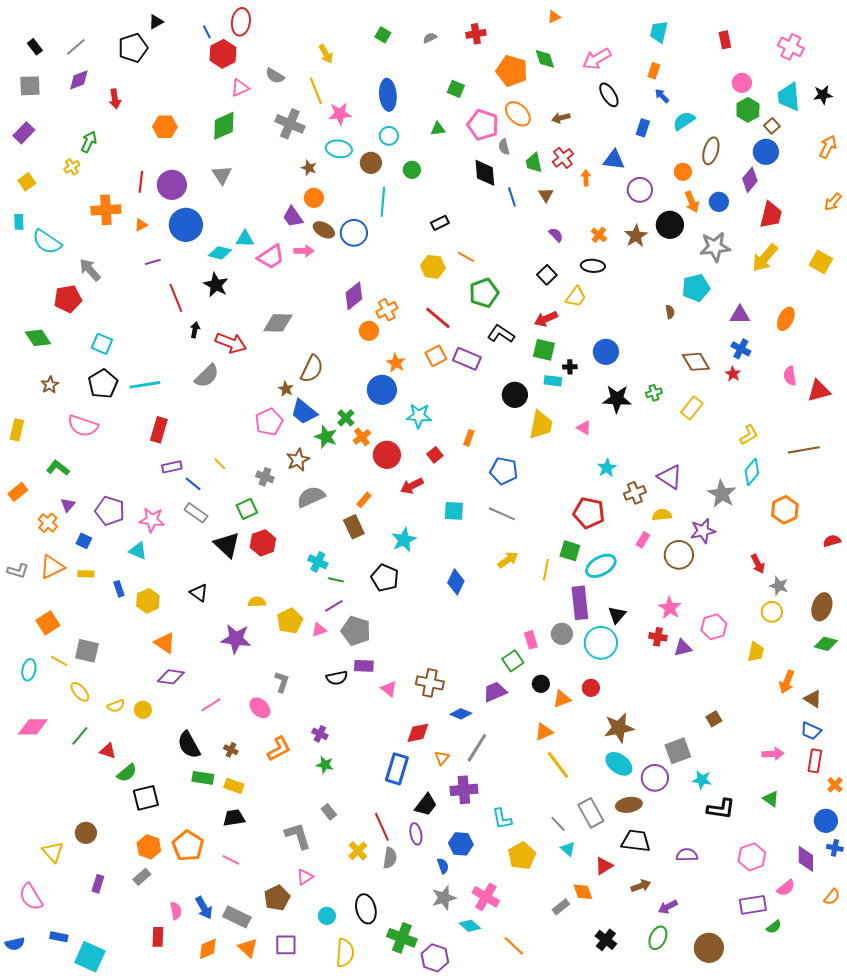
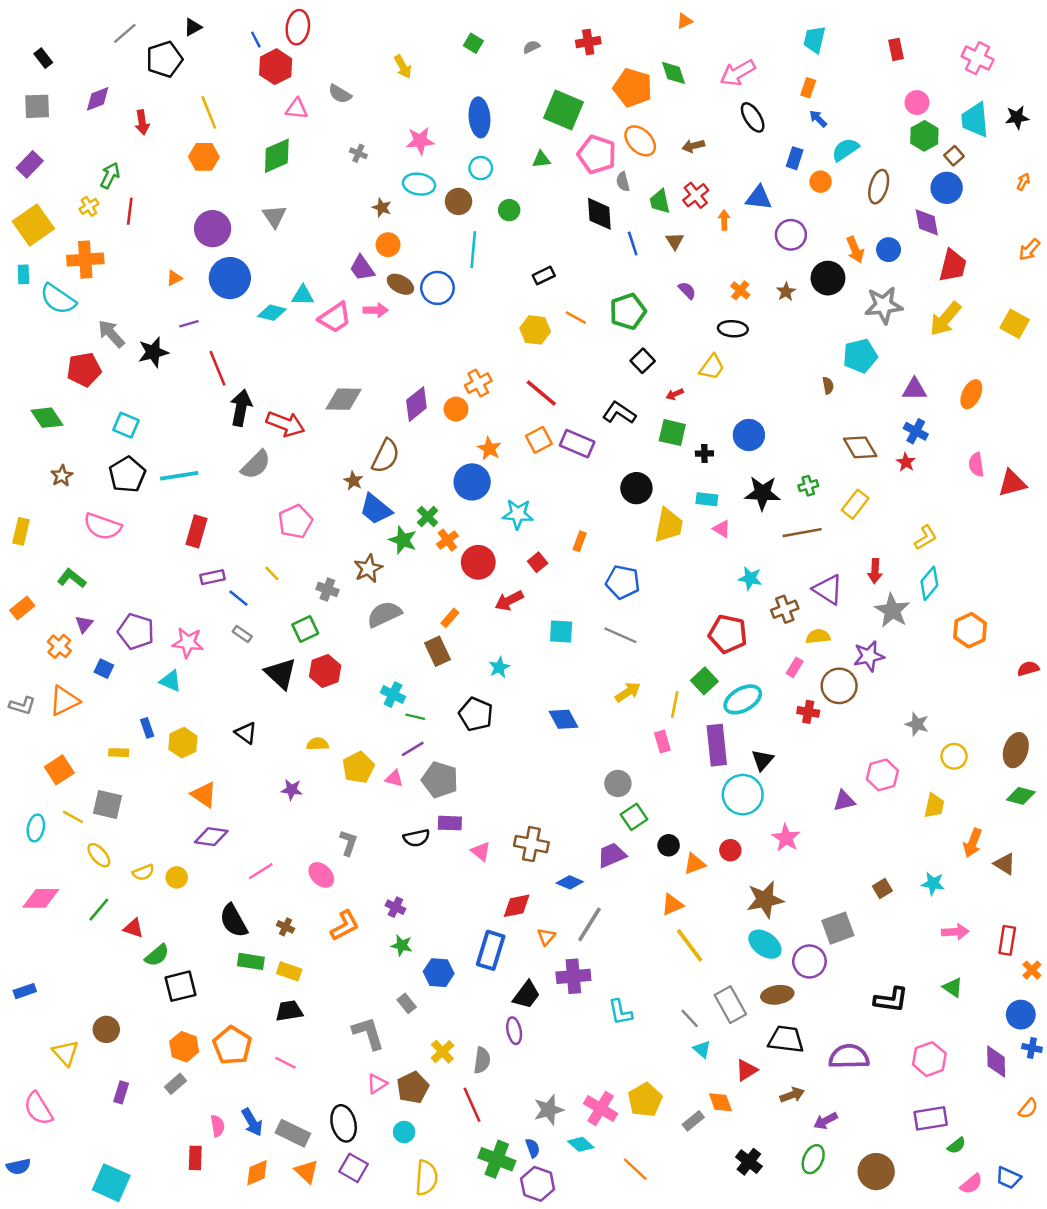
gray line: (76, 47) -> (125, 33), moved
pink triangle: (240, 88) -> (297, 109), turned 30
green square: (456, 89) -> (564, 110), size x1.8
yellow line: (316, 91) -> (209, 112), moved
gray cross: (290, 124) -> (358, 153), size x0.5
orange arrow: (828, 147) -> (1023, 182), size x0.6
orange circle: (683, 172) -> (821, 182), moved
purple diamond: (750, 180) -> (927, 222), turned -50
yellow square: (27, 182) -> (33, 225), size x1.8
red line: (141, 182) -> (130, 211), moved
orange cross: (106, 210) -> (85, 260), moved
brown star: (636, 236) -> (786, 292), size x0.7
black square: (547, 275) -> (643, 361), moved
black star: (216, 285) -> (153, 352), moved, turned 30
green pentagon: (484, 293) -> (628, 311), moved
purple diamond: (354, 296) -> (416, 404), moved
red arrow: (546, 319) -> (675, 394), size x0.6
black arrow: (195, 330) -> (241, 408), size x1.8
cyan rectangle: (553, 381) -> (707, 499), moved
pink pentagon: (269, 422) -> (295, 522), moved
brown line: (804, 450) -> (802, 533), moved
cyan star: (607, 468) -> (750, 578), turned -30
gray rectangle: (196, 513) -> (242, 634), size x0.7
cyan star: (404, 540) -> (499, 667), size x0.7
green square: (570, 551) -> (704, 681), turned 30
red arrow: (758, 564) -> (875, 571), moved, turned 30
yellow rectangle: (86, 574) -> (119, 753), moved
blue diamond: (456, 582) -> (564, 719), turned -55
gray star: (779, 586) -> (917, 724), moved
pink star: (670, 608) -> (786, 838), moved
pink triangle: (319, 630) -> (394, 779), turned 35
gray circle: (562, 634) -> (618, 783), moved
red cross: (658, 637) -> (808, 712), moved
purple star: (236, 639) -> (292, 790), size x0.6
pink rectangle: (531, 640) -> (662, 741), moved
blue trapezoid: (811, 731) -> (1008, 1178), moved
cyan star: (702, 780) -> (933, 884), moved
red line: (382, 827) -> (472, 1105), moved
blue hexagon: (461, 844) -> (439, 973), moved
purple semicircle: (687, 855) -> (849, 1057), size x1.5
yellow pentagon: (522, 856) -> (645, 1100), moved
blue semicircle: (443, 866) -> (533, 1148), moved
pink semicircle: (786, 888) -> (971, 1184), moved
brown pentagon: (277, 898) -> (413, 1088), moved
black ellipse: (366, 909) -> (344, 1123), moved
blue rectangle: (59, 937) -> (25, 991), moved, turned -30
purple square: (286, 945) -> (353, 1168), turned 30

